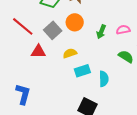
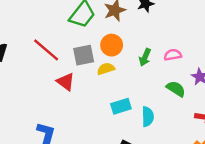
gray square: (53, 30) -> (84, 55), turned 30
red triangle: (38, 52) -> (66, 82), turned 35
yellow semicircle: (70, 53) -> (106, 69), moved

